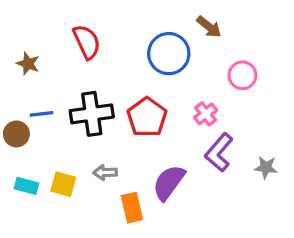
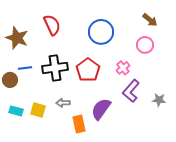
brown arrow: (209, 27) -> (150, 20), moved
brown star: (28, 64) -> (17, 38), size x1.6

